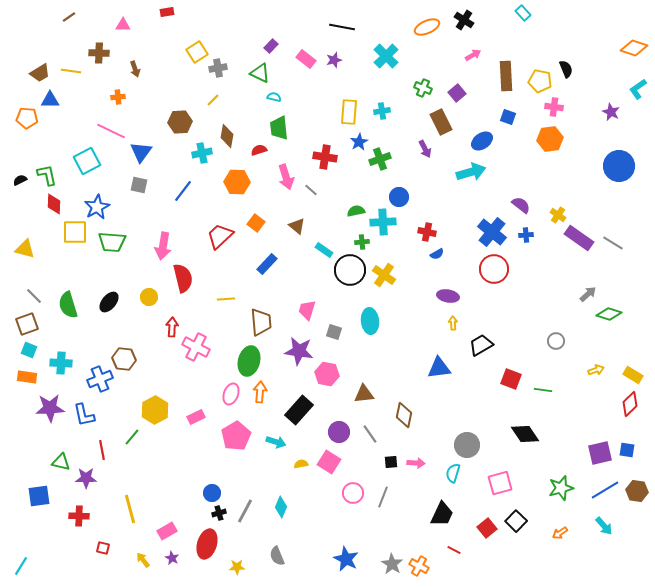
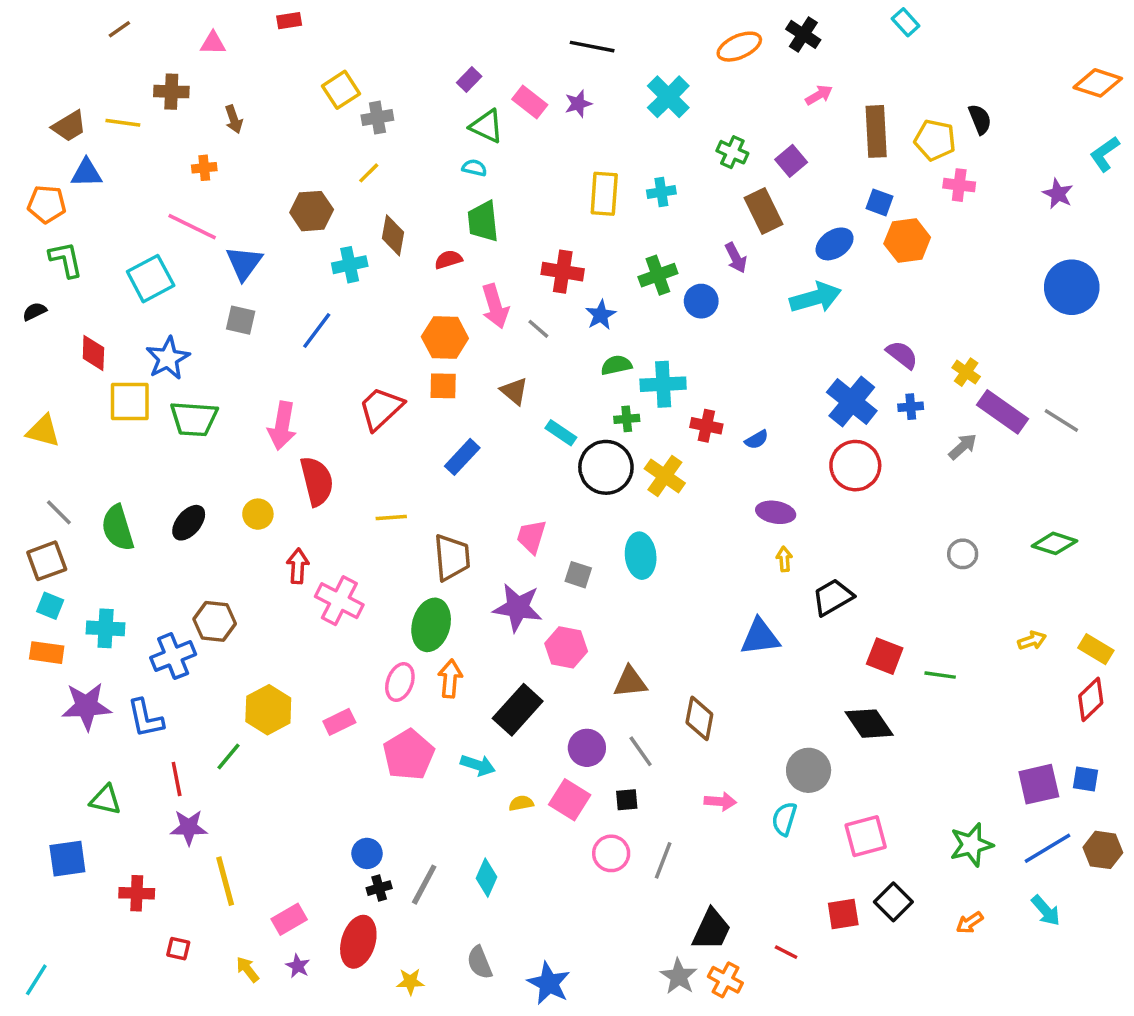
green triangle: (260, 73) -> (486, 126), moved
orange hexagon: (550, 139) -> (907, 240), moved
blue star: (359, 142) -> (601, 315), moved
green L-shape: (47, 175) -> (66, 260), moved
orange hexagon: (237, 182) -> (445, 337), moved
blue circle: (399, 197) -> (701, 301), moved
orange square: (256, 223) -> (443, 386), turned -36
red cross: (427, 232) -> (706, 426), moved
gray arrow: (588, 294) -> (963, 447), moved
gray circle: (556, 341) -> (963, 554), moved
black diamond: (525, 434) -> (869, 724), moved
black square: (391, 462) -> (627, 800), moved
purple star: (86, 478) -> (189, 827), moved
black trapezoid: (442, 514) -> (712, 930), moved
red square: (487, 528) -> (843, 914), turned 30
blue star: (346, 559) -> (549, 983), moved

